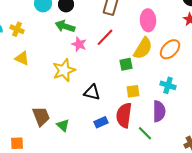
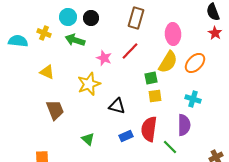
green arrow: (65, 26) -> (75, 40), moved
yellow cross: (17, 29) -> (44, 33), moved
yellow square: (133, 91) -> (155, 96), moved
brown trapezoid: (41, 116) -> (55, 110), moved

